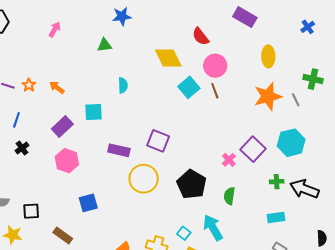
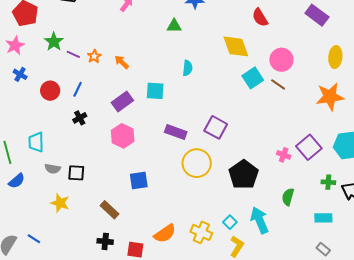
red semicircle: (201, 36) -> (260, 17), moved
brown line: (215, 91) -> (278, 84), turned -42
pink cross: (229, 160) -> (284, 155), turned -32
green semicircle: (229, 196) -> (288, 197), moved
black square: (31, 211) -> (76, 173), moved

